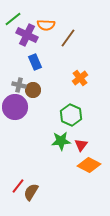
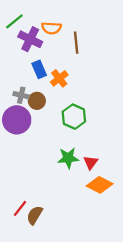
brown line: (68, 38) -> (76, 43), turned -42
orange cross: (80, 78) -> (59, 78), moved
green hexagon: (71, 115) -> (74, 117), moved

